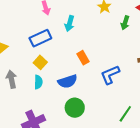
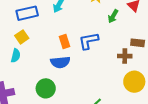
blue L-shape: (110, 75) -> (89, 41), moved
blue semicircle: (68, 81) -> (60, 62), moved

